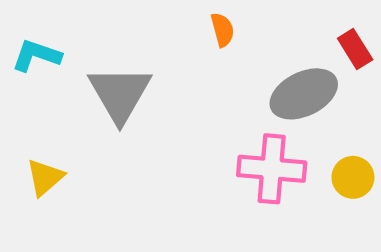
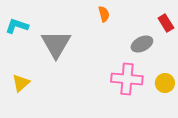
gray ellipse: (304, 94) -> (142, 44), size x0.7

